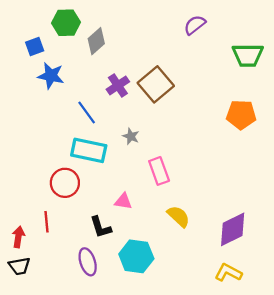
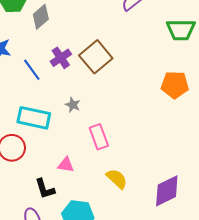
blue line: (87, 113) -> (32, 70), moved

